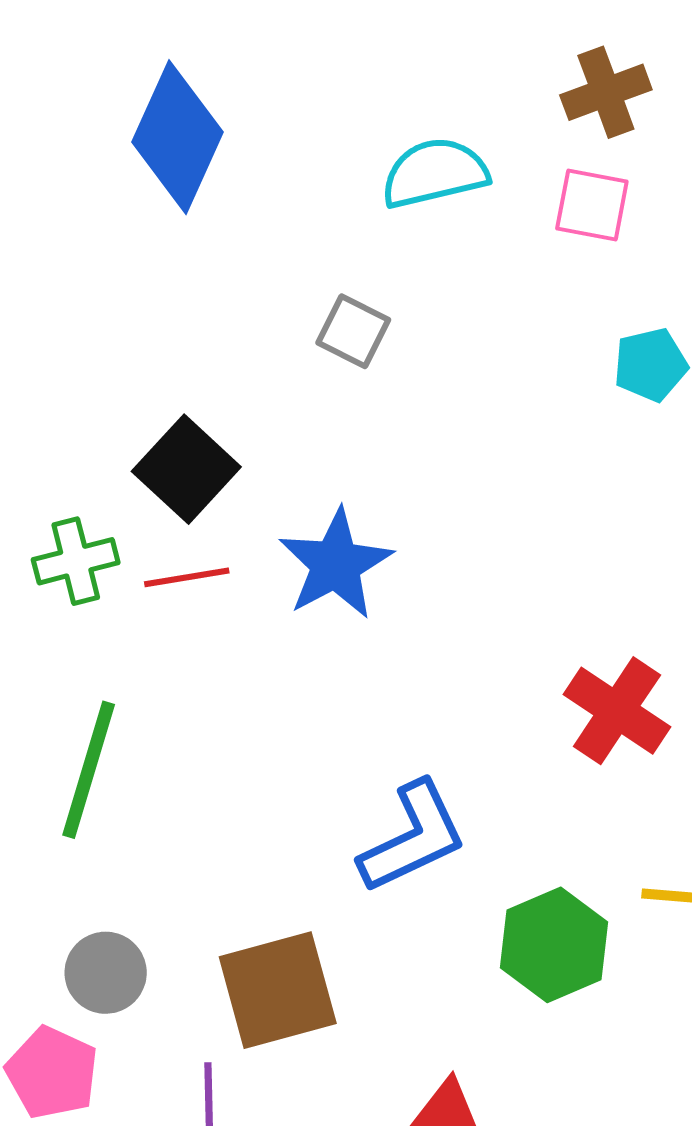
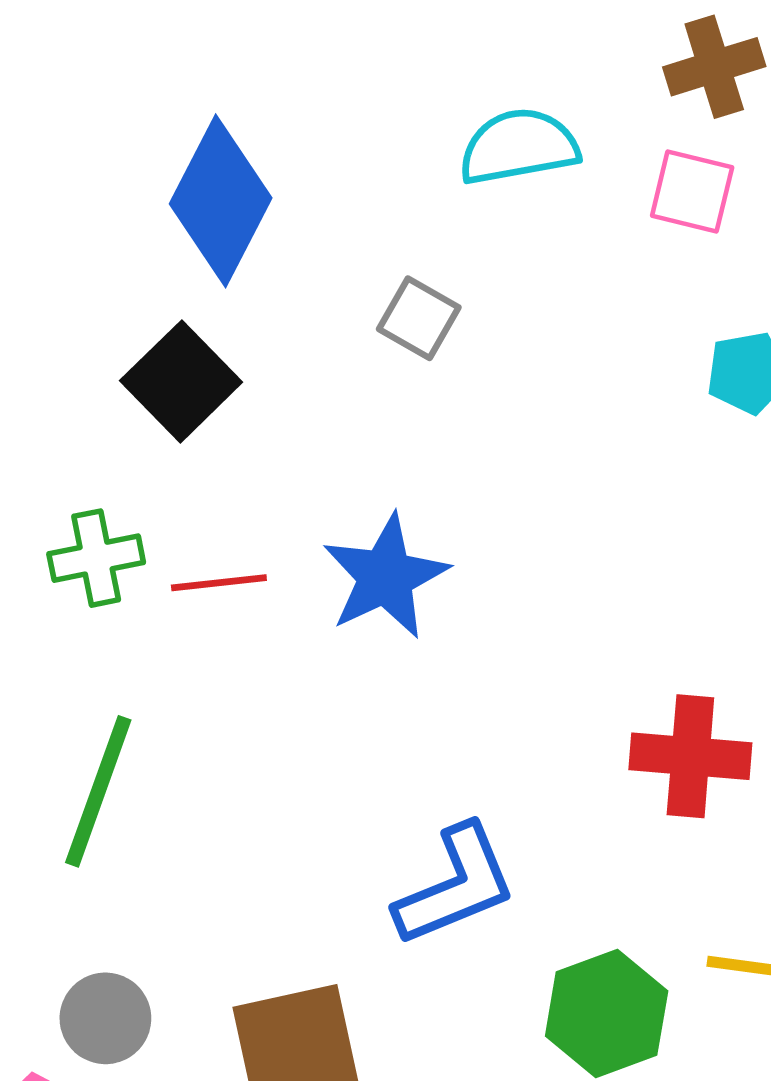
blue diamond: (178, 137) -> (221, 201), moved
black square: (186, 469) -> (181, 381), moved
red cross: (617, 711) -> (690, 756), turned -32

